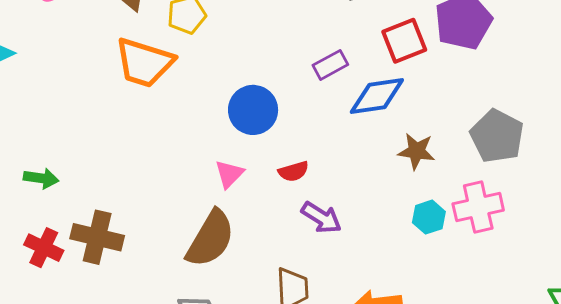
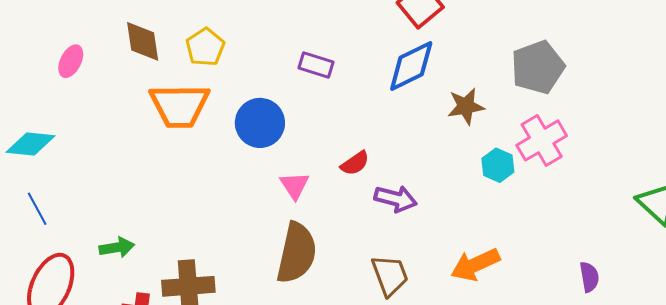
purple rectangle: (330, 65) -> (316, 65), moved, turned 64
blue circle: (253, 110) -> (260, 123), moved
gray pentagon: (497, 136) -> (538, 67), turned -30

